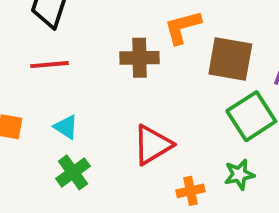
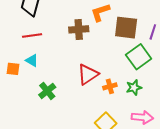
cyan triangle: (66, 127) -> (32, 60), moved
orange cross: (191, 191) -> (110, 86), moved

